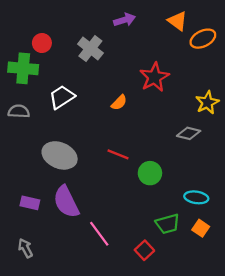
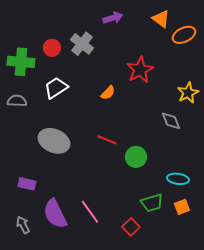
red circle: (42, 43) -> (52, 48), moved
gray diamond: (189, 133) -> (171, 121), turned 55
purple semicircle: (66, 202) -> (55, 214), moved
orange square: (201, 228) -> (182, 207), turned 35

